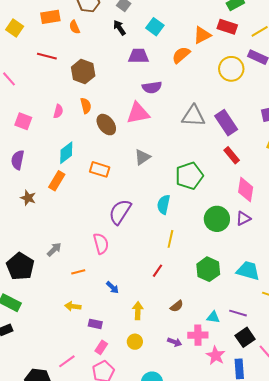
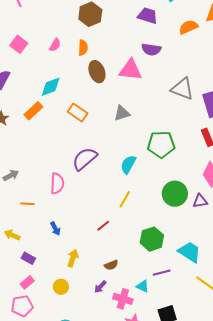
purple line: (238, 313) -> (162, 273), moved, turned -48
purple arrow: (175, 342) -> (100, 287), moved, turned 96

